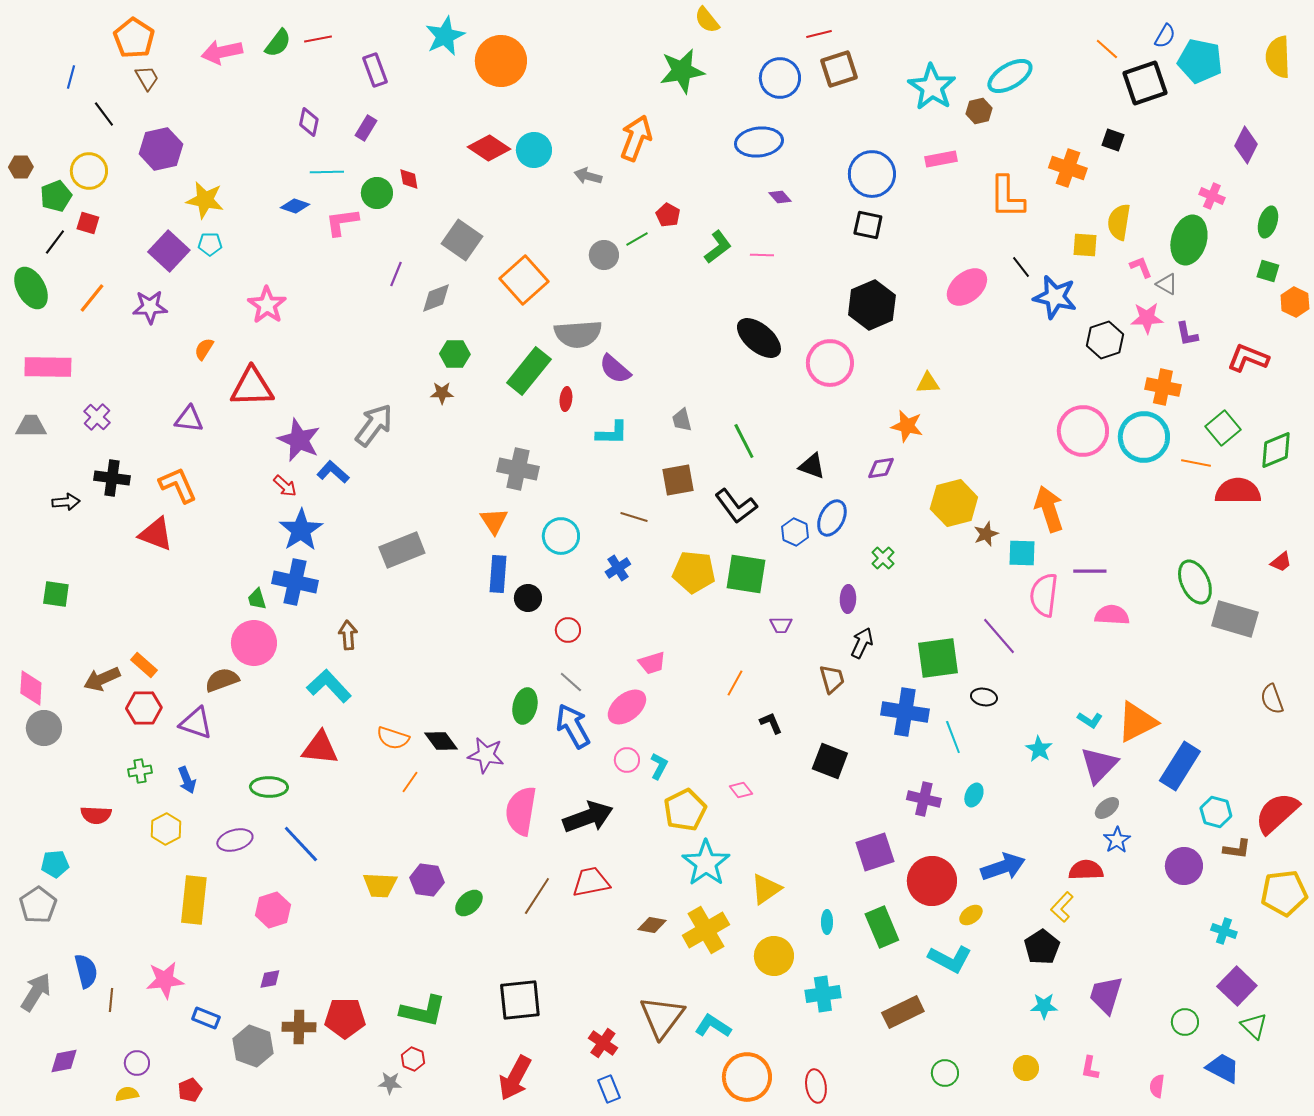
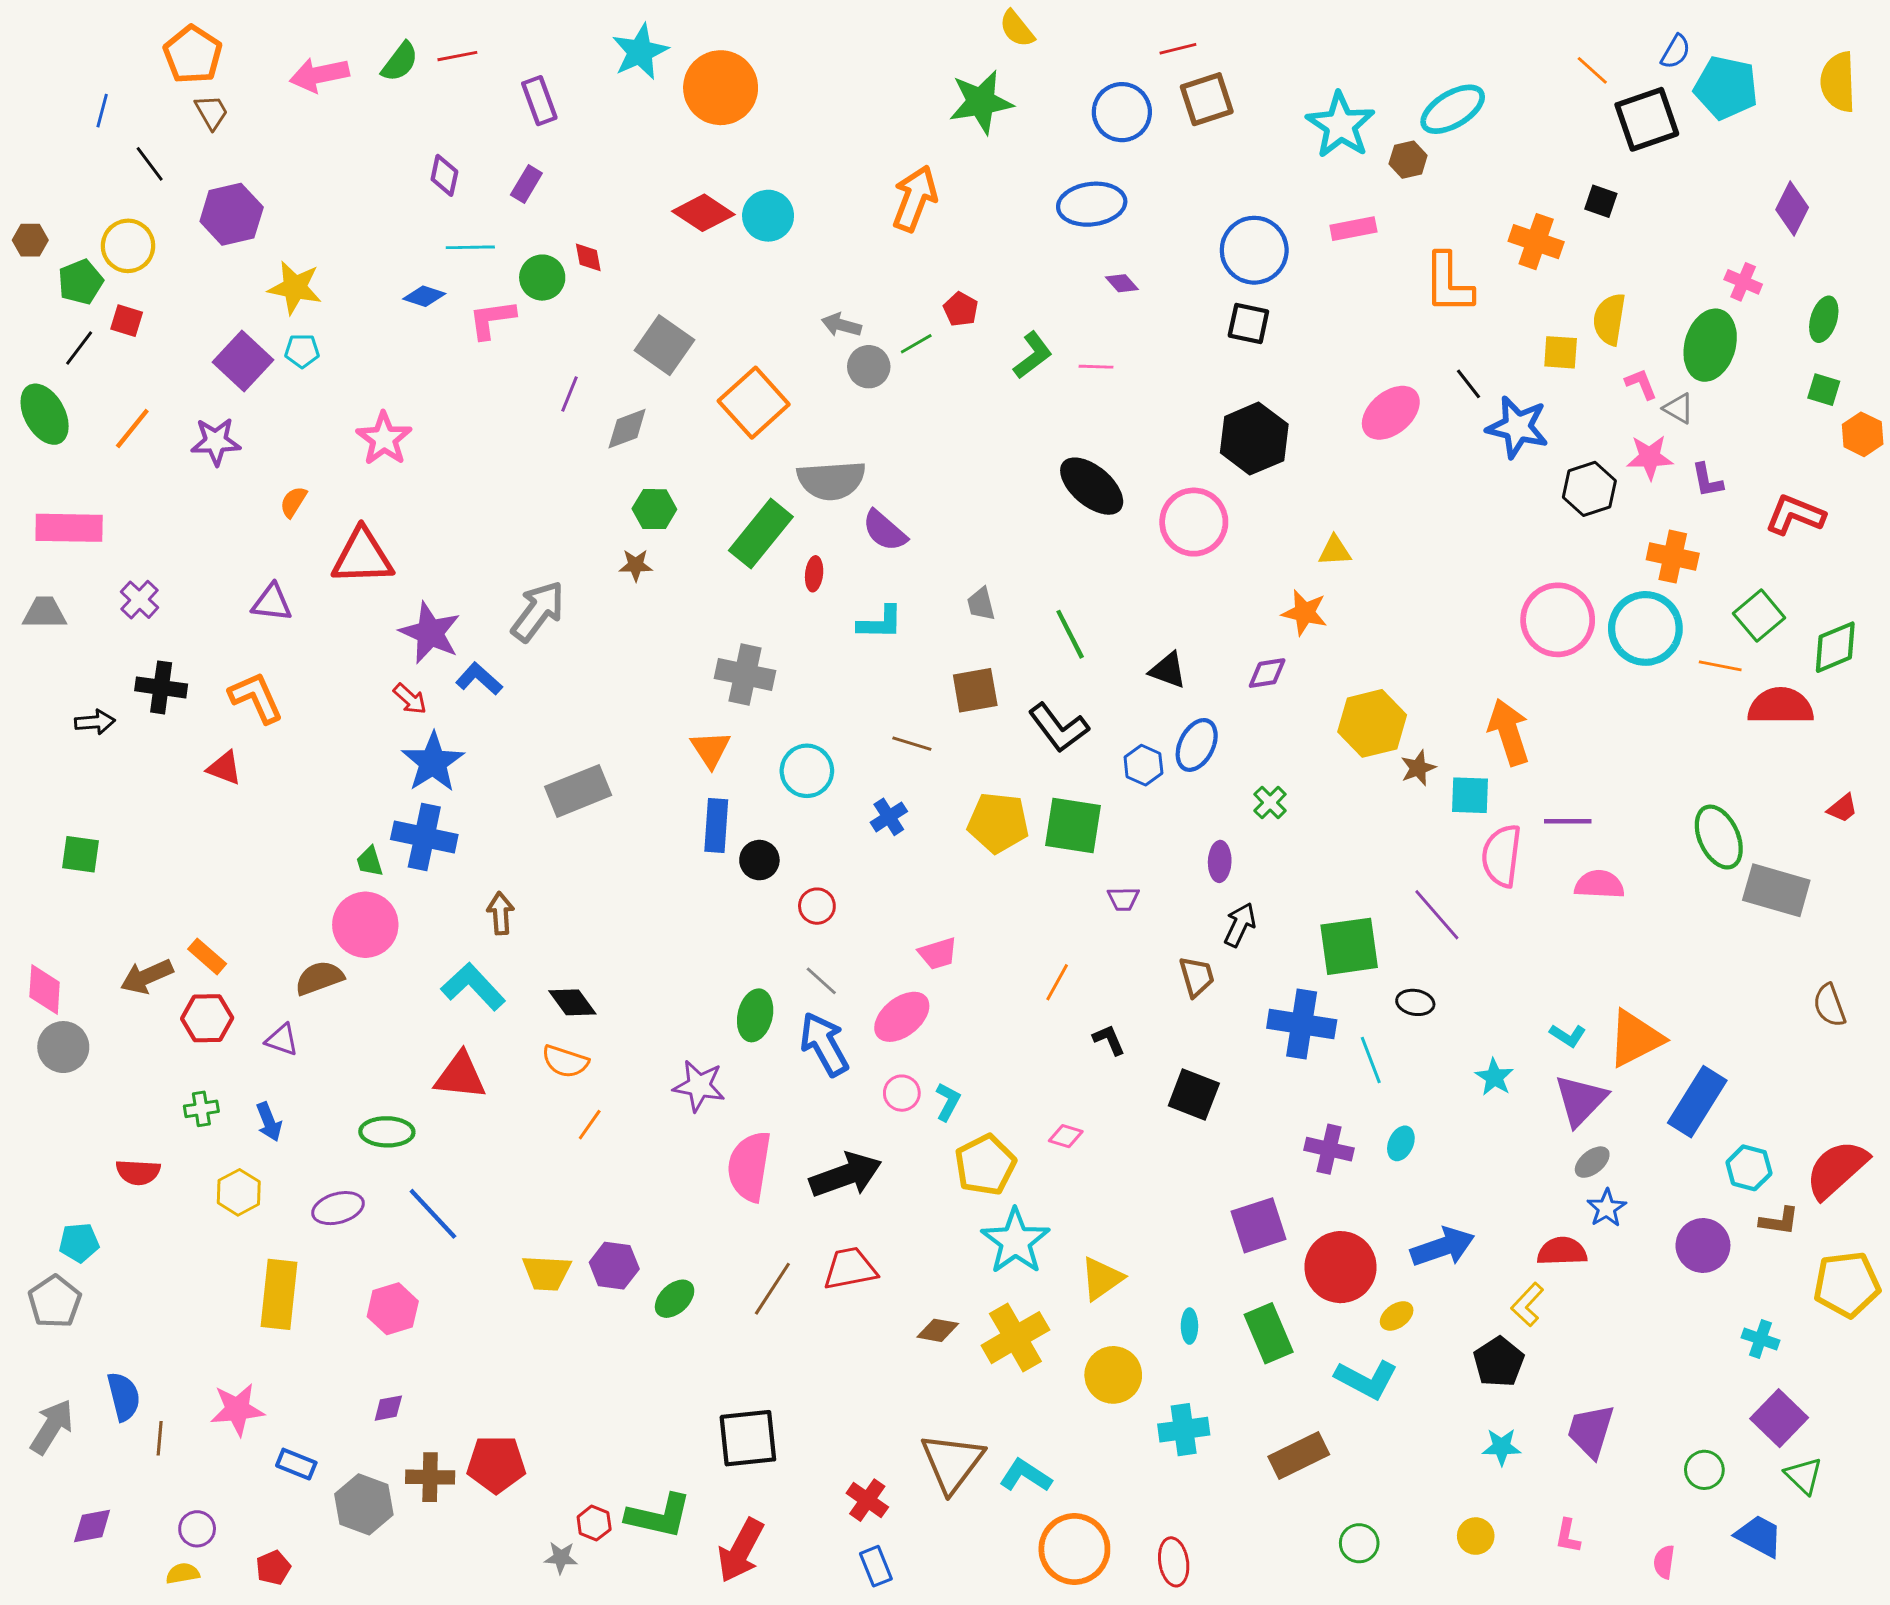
gray arrow: (588, 176) -> (841, 325), moved
red triangle: (156, 534) -> (224, 768), size x0.7
purple triangle: (196, 723) -> (282, 1040), size x0.7
black diamond: (441, 741) -> (572, 1002), moved
pink diamond: (741, 790) -> (1066, 1136), turned -35
green L-shape: (423, 1011) -> (659, 1516), moved

